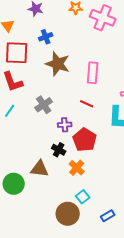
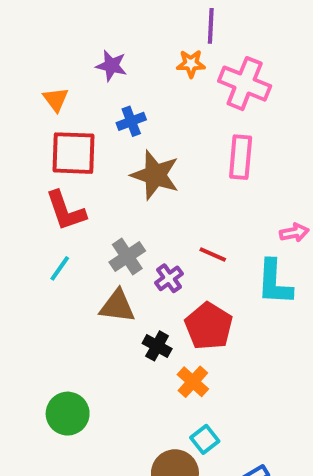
pink rectangle: (93, 73) -> (241, 157), moved
purple cross: (65, 125) -> (169, 278), moved, turned -32
brown triangle: (40, 169) -> (117, 306), moved

